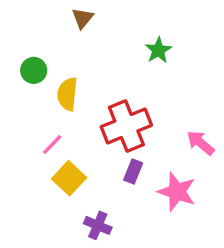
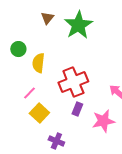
green star: (158, 50) -> (78, 25), moved, size x1.8
pink star: (177, 192) -> (103, 121), turned -30

